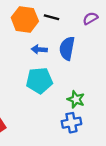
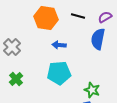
black line: (51, 17) -> (78, 16), moved
blue semicircle: (67, 48) -> (98, 39), moved

